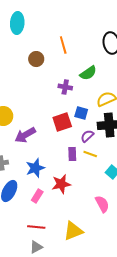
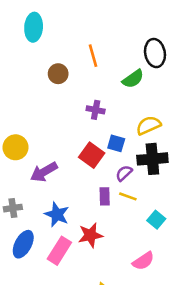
green semicircle: (88, 73) -> (133, 79), moved
red square: (62, 122) -> (92, 155), turned -36
blue star: (35, 168) -> (57, 214), turned -30
pink rectangle: (37, 196) -> (59, 251), size x1.5
pink semicircle: (102, 204) -> (143, 261), turned 84

